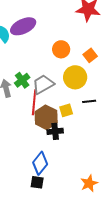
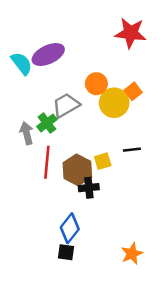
yellow circle: (75, 77) -> (114, 103), moved
gray trapezoid: (43, 84) -> (66, 105), moved
red line: (34, 102) -> (47, 162), moved

